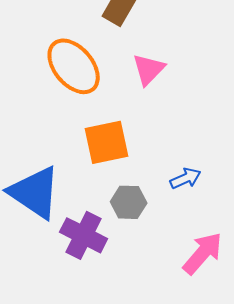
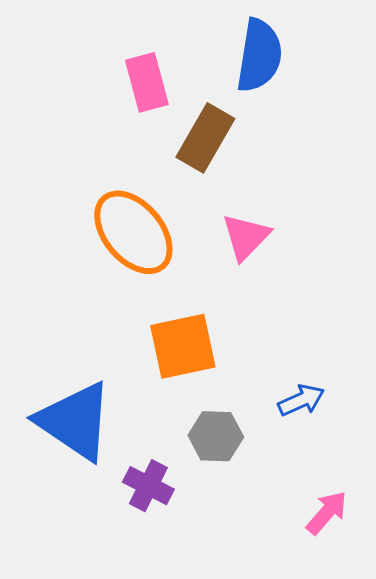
purple cross: (84, 235) -> (148, 486), size x0.7
pink arrow: (203, 253) -> (327, 513), size x0.7

